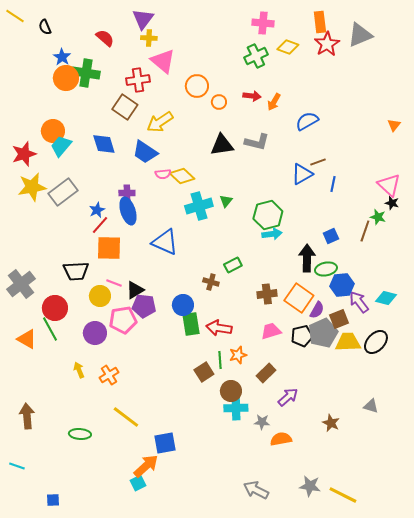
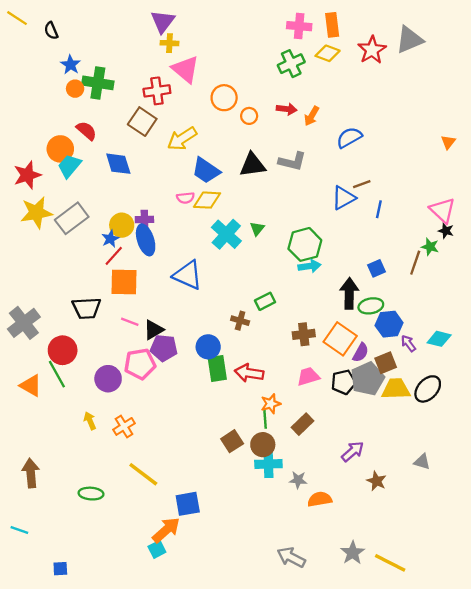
orange rectangle: (320, 22) -> (332, 25), moved
red semicircle: (105, 38) -> (86, 131), moved
orange circle: (66, 78) -> (75, 89), size x0.6
blue trapezoid: (145, 152) -> (206, 171), moved
yellow diamond: (182, 176) -> (207, 200), turned -40
cyan cross: (199, 206) -> (226, 234), turned -32
yellow circle: (100, 296) -> (122, 225), moved
purple arrow: (359, 302) -> (408, 343), size x0.7
green line: (220, 360) -> (265, 418), moved
brown square: (204, 372) -> (232, 441), moved
purple arrow: (288, 397) -> (353, 451), moved
gray star: (310, 486) -> (353, 553), turned 30

